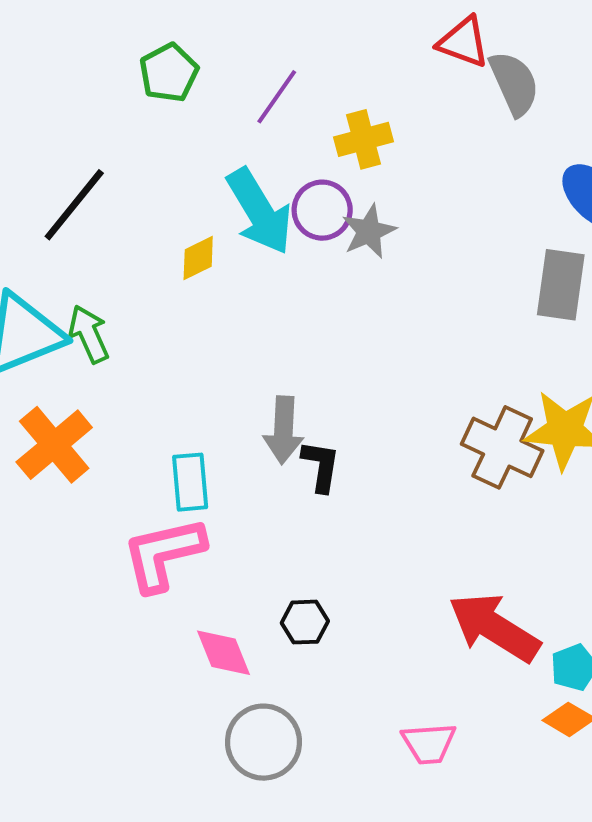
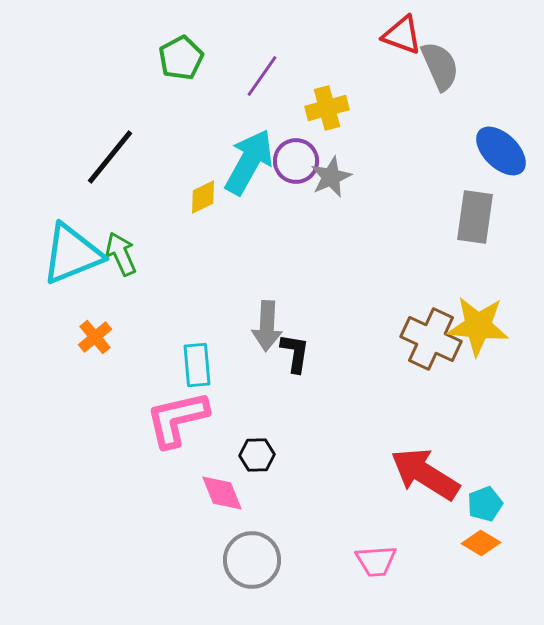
cyan arrow: (259, 211) -> (249, 162), turned -120
orange cross: (54, 445) -> (95, 337), size x0.6
black hexagon: (305, 622) -> (257, 455), moved

